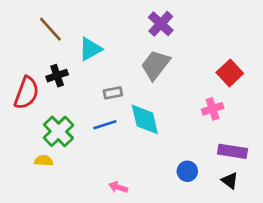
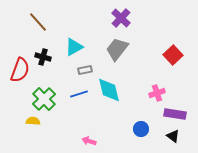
cyan triangle: (90, 49) -> (74, 47), moved
black cross: (57, 76) -> (43, 57), turned 35
pink cross: (213, 109) -> (157, 93), moved

